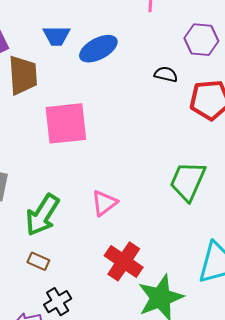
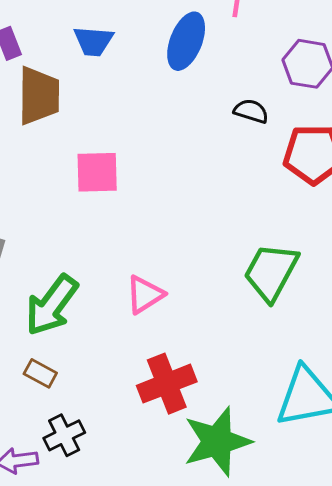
blue ellipse: (98, 49) -> (186, 41), moved, turned -45
pink square: (66, 123) -> (97, 172), size x0.7
red cross: (124, 261) -> (167, 384), turned 30

